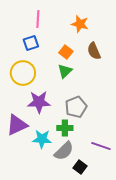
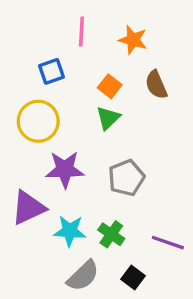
pink line: (38, 19) -> (81, 32), moved
green cross: (65, 128) -> (111, 234), moved, turned 35
gray semicircle: (64, 151) -> (83, 276), moved

